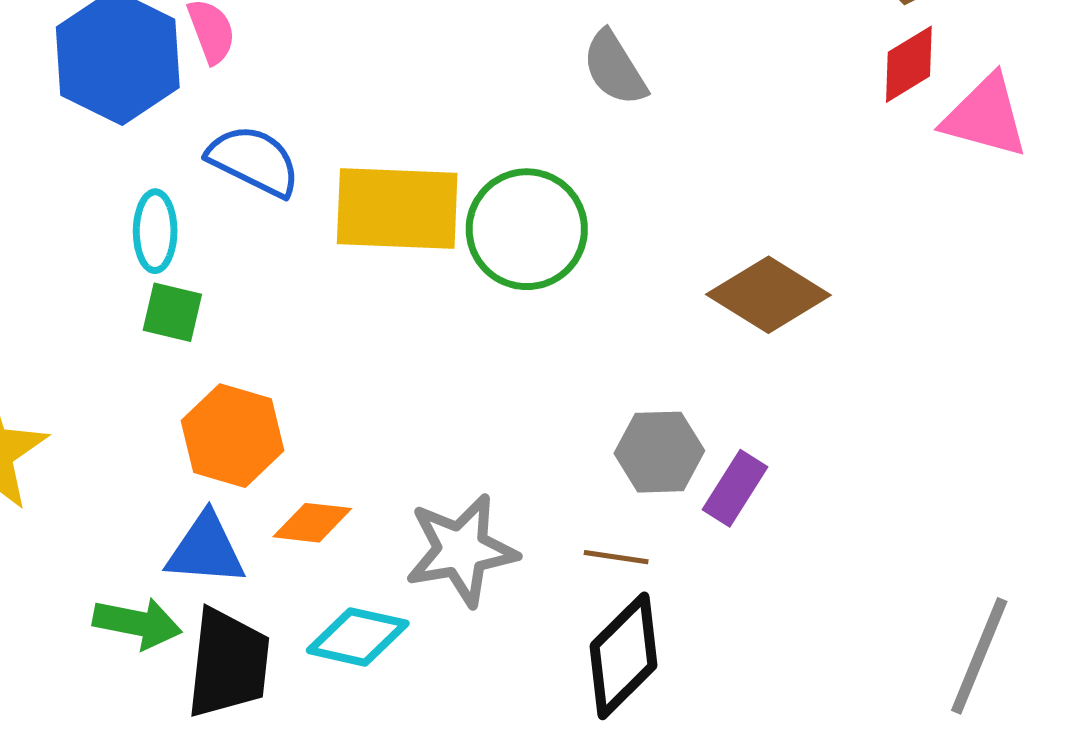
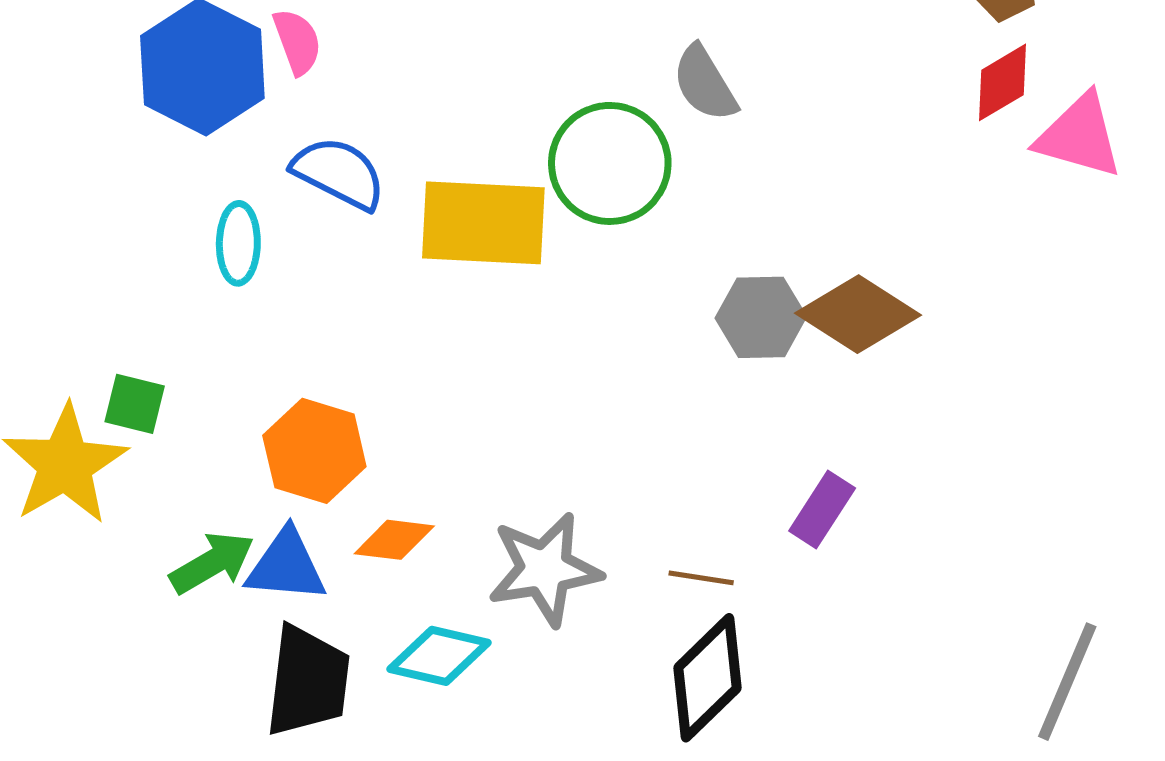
green circle: (527, 229) -> (610, 163), moved
green square: (172, 312) -> (135, 404), moved
gray hexagon: (659, 452) -> (761, 317), moved
green arrow: (137, 623) -> (212, 563), moved, turned -42

